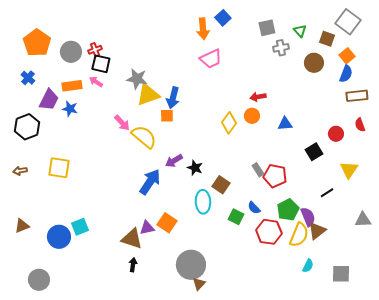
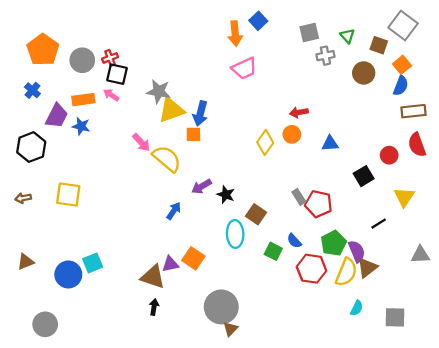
red semicircle: (360, 125) -> (417, 145), size x1.5
blue arrow: (150, 182) -> (174, 211), size x0.6

